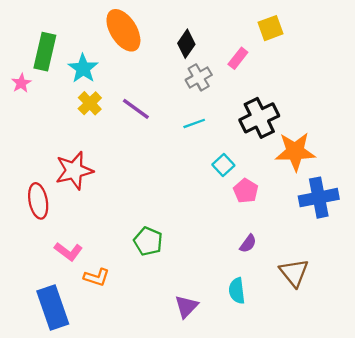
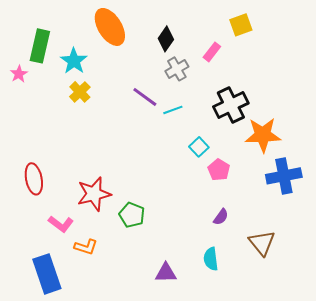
purple line: (136, 109) -> (145, 97), moved
red star: (74, 171) -> (94, 194), moved
purple triangle: (186, 306) -> (166, 273), turned 45

